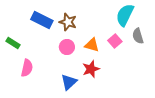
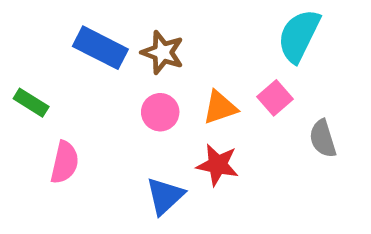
gray semicircle: (138, 36) -> (323, 139), moved
orange triangle: (92, 45) -> (220, 107), turned -35
red star: (91, 69) -> (218, 165), turned 30

